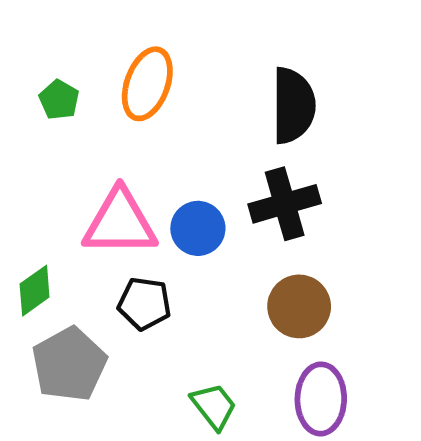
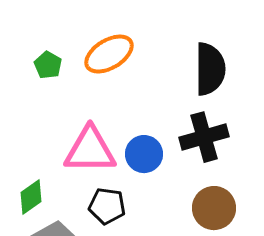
orange ellipse: (147, 84) -> (109, 54), turned 39

